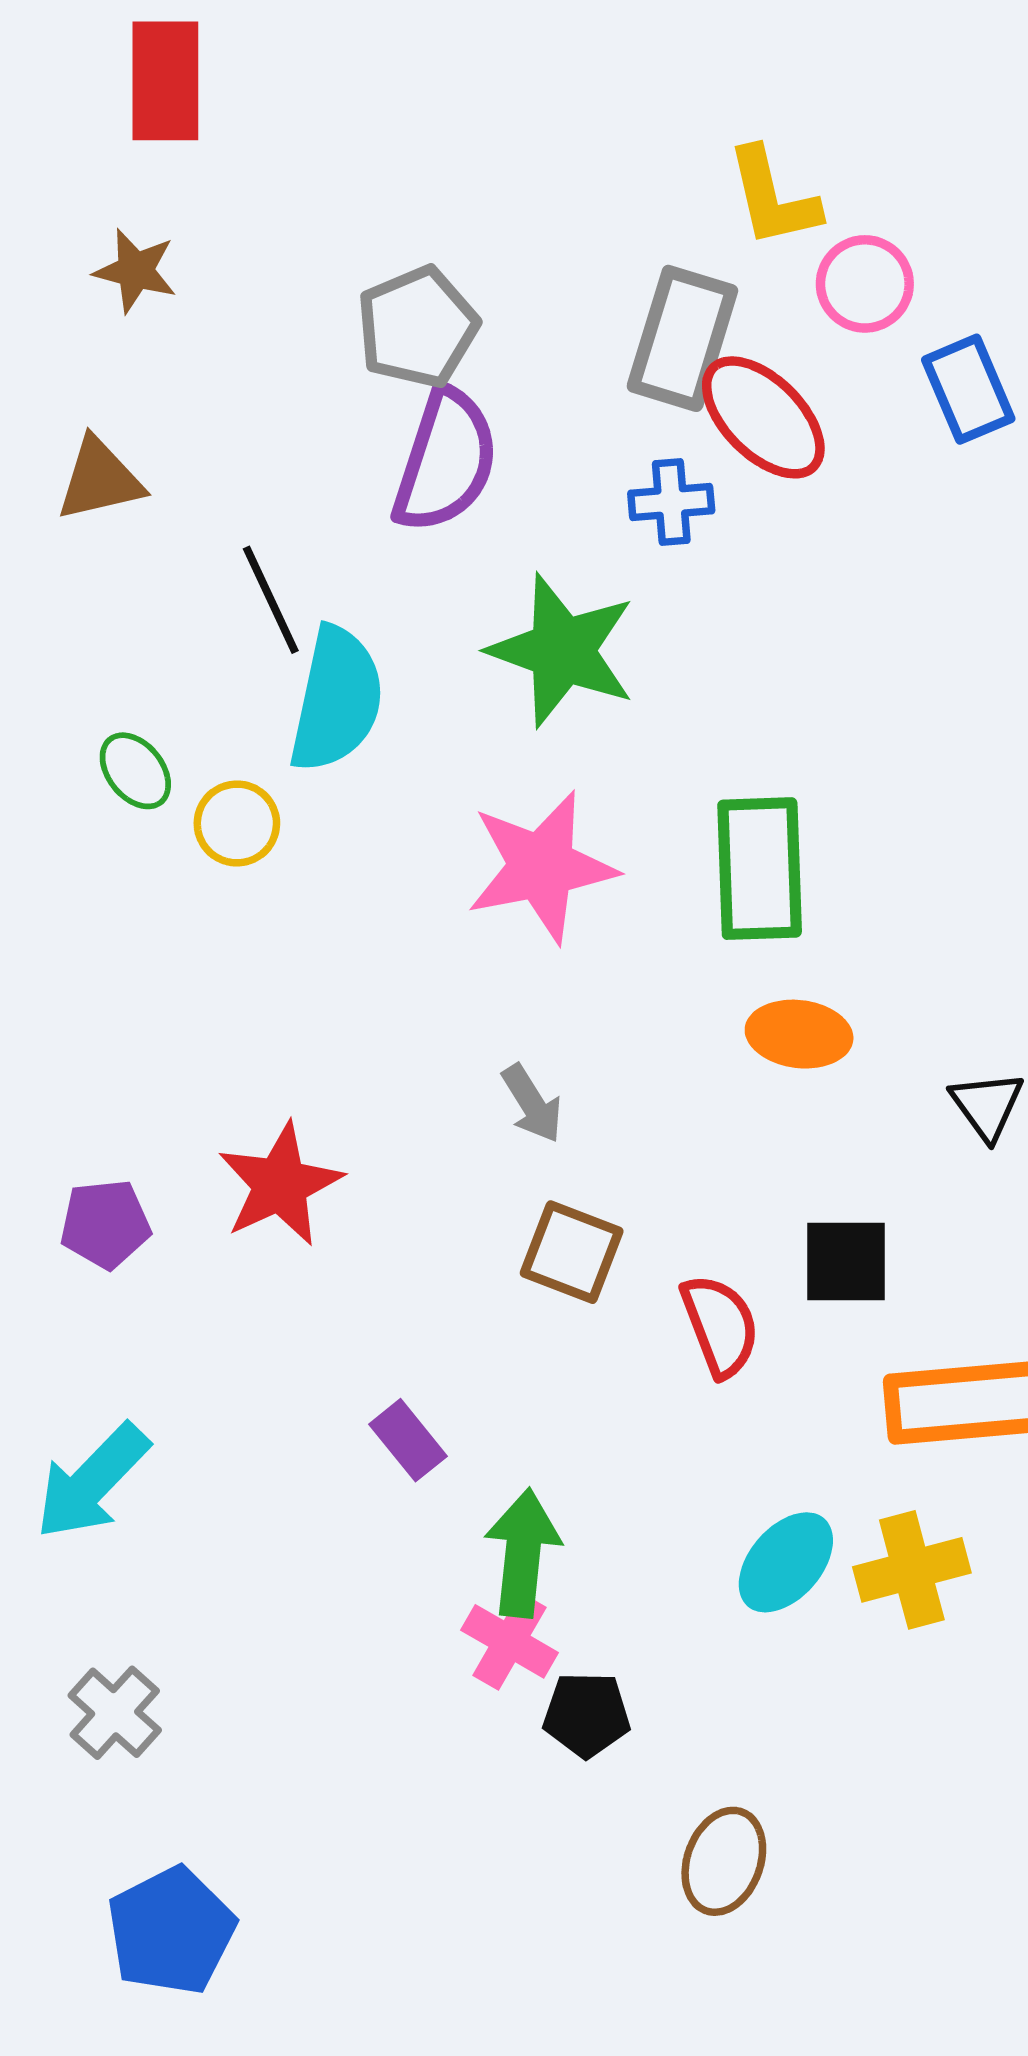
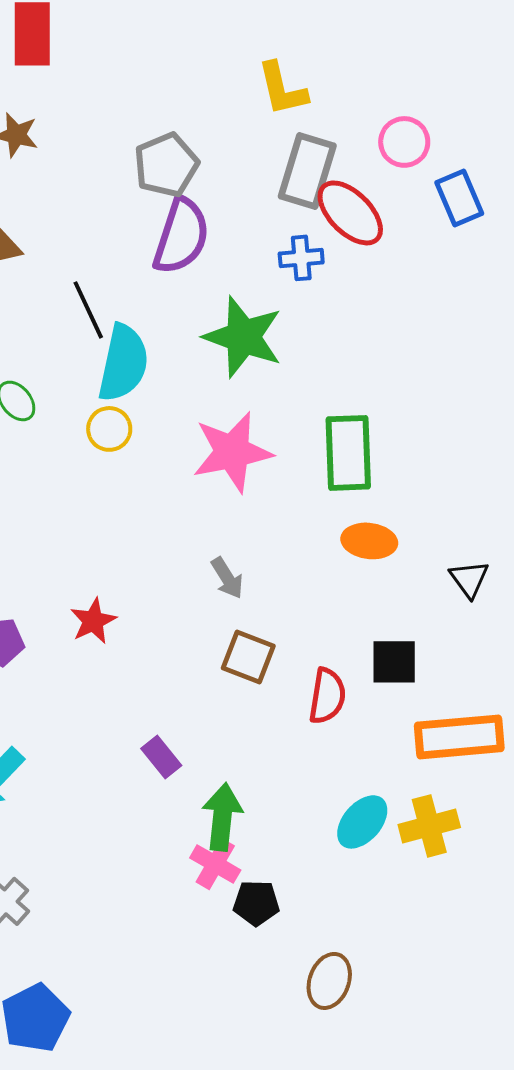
yellow L-shape: (773, 197) -> (282, 89), moved
yellow circle: (237, 823) -> (109, 429), moved
red star: (280, 1184) -> (93, 621), size x0.7
red semicircle: (720, 1325) -> (327, 696), turned 30

